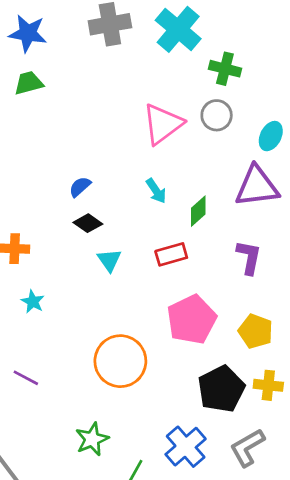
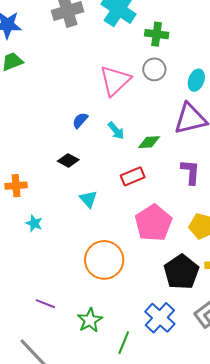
blue semicircle: (80, 187) -> (80, 120), moved
green diamond: (198, 211) -> (149, 142), turned 45
cyan triangle: (109, 260) -> (88, 199), moved
purple line: (26, 378) -> (45, 304), moved

